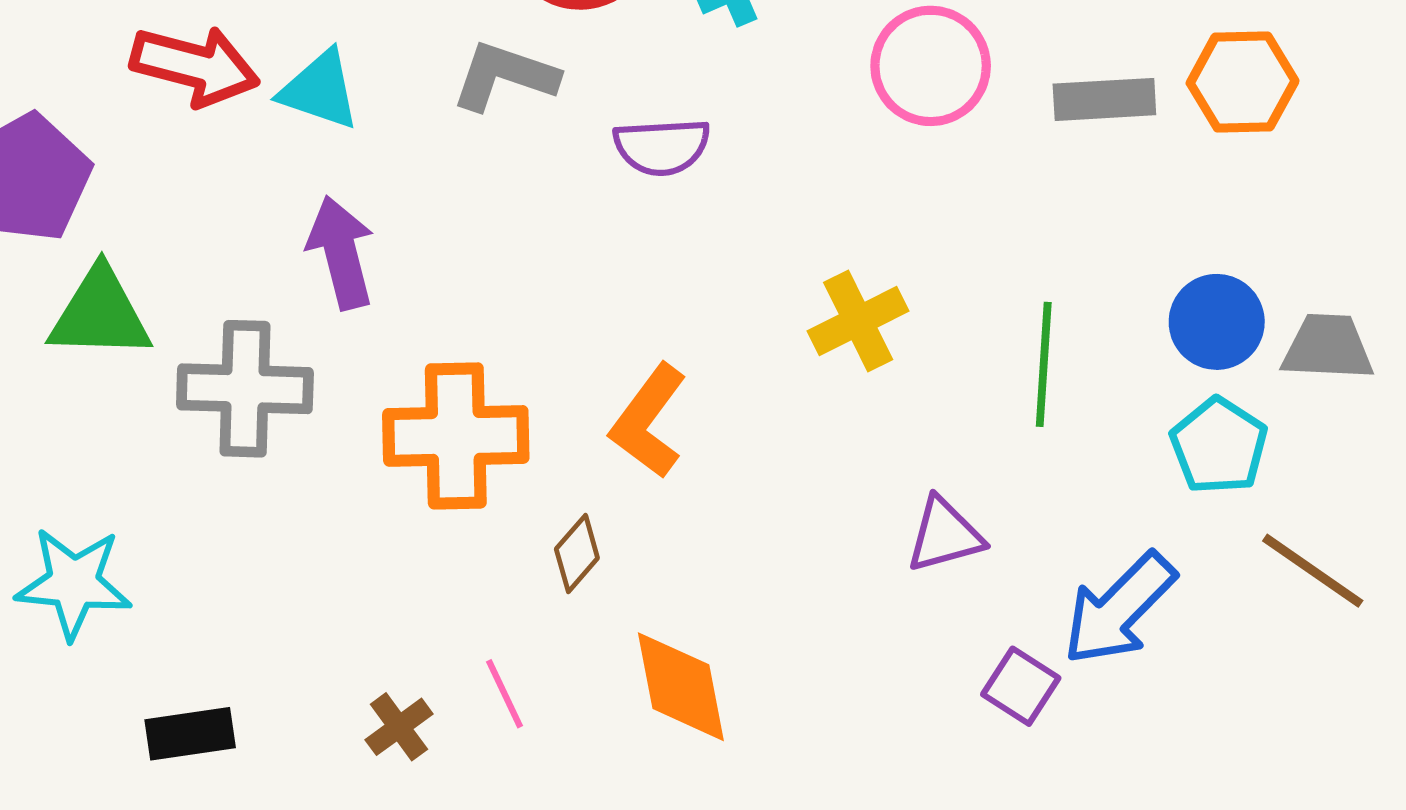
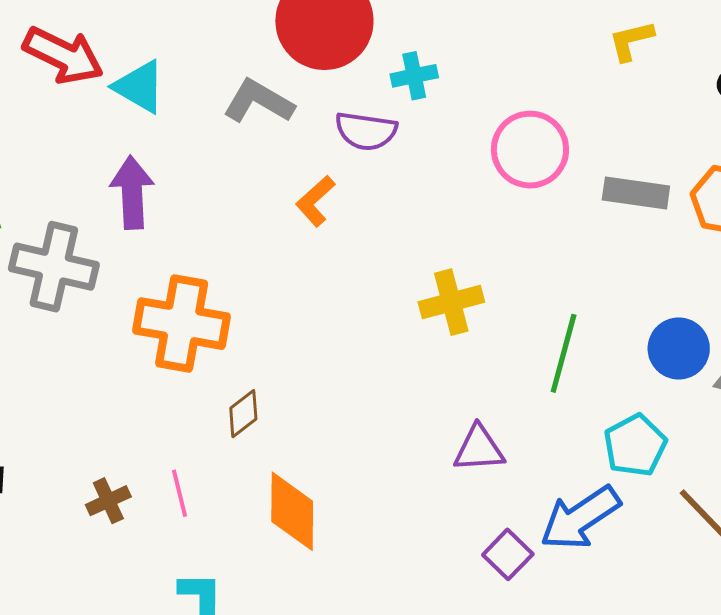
purple semicircle: (662, 147) -> (366, 131), moved
orange L-shape: (648, 421) -> (315, 201), moved, size x0.7
cyan pentagon: (1219, 446) -> (635, 445), moved

